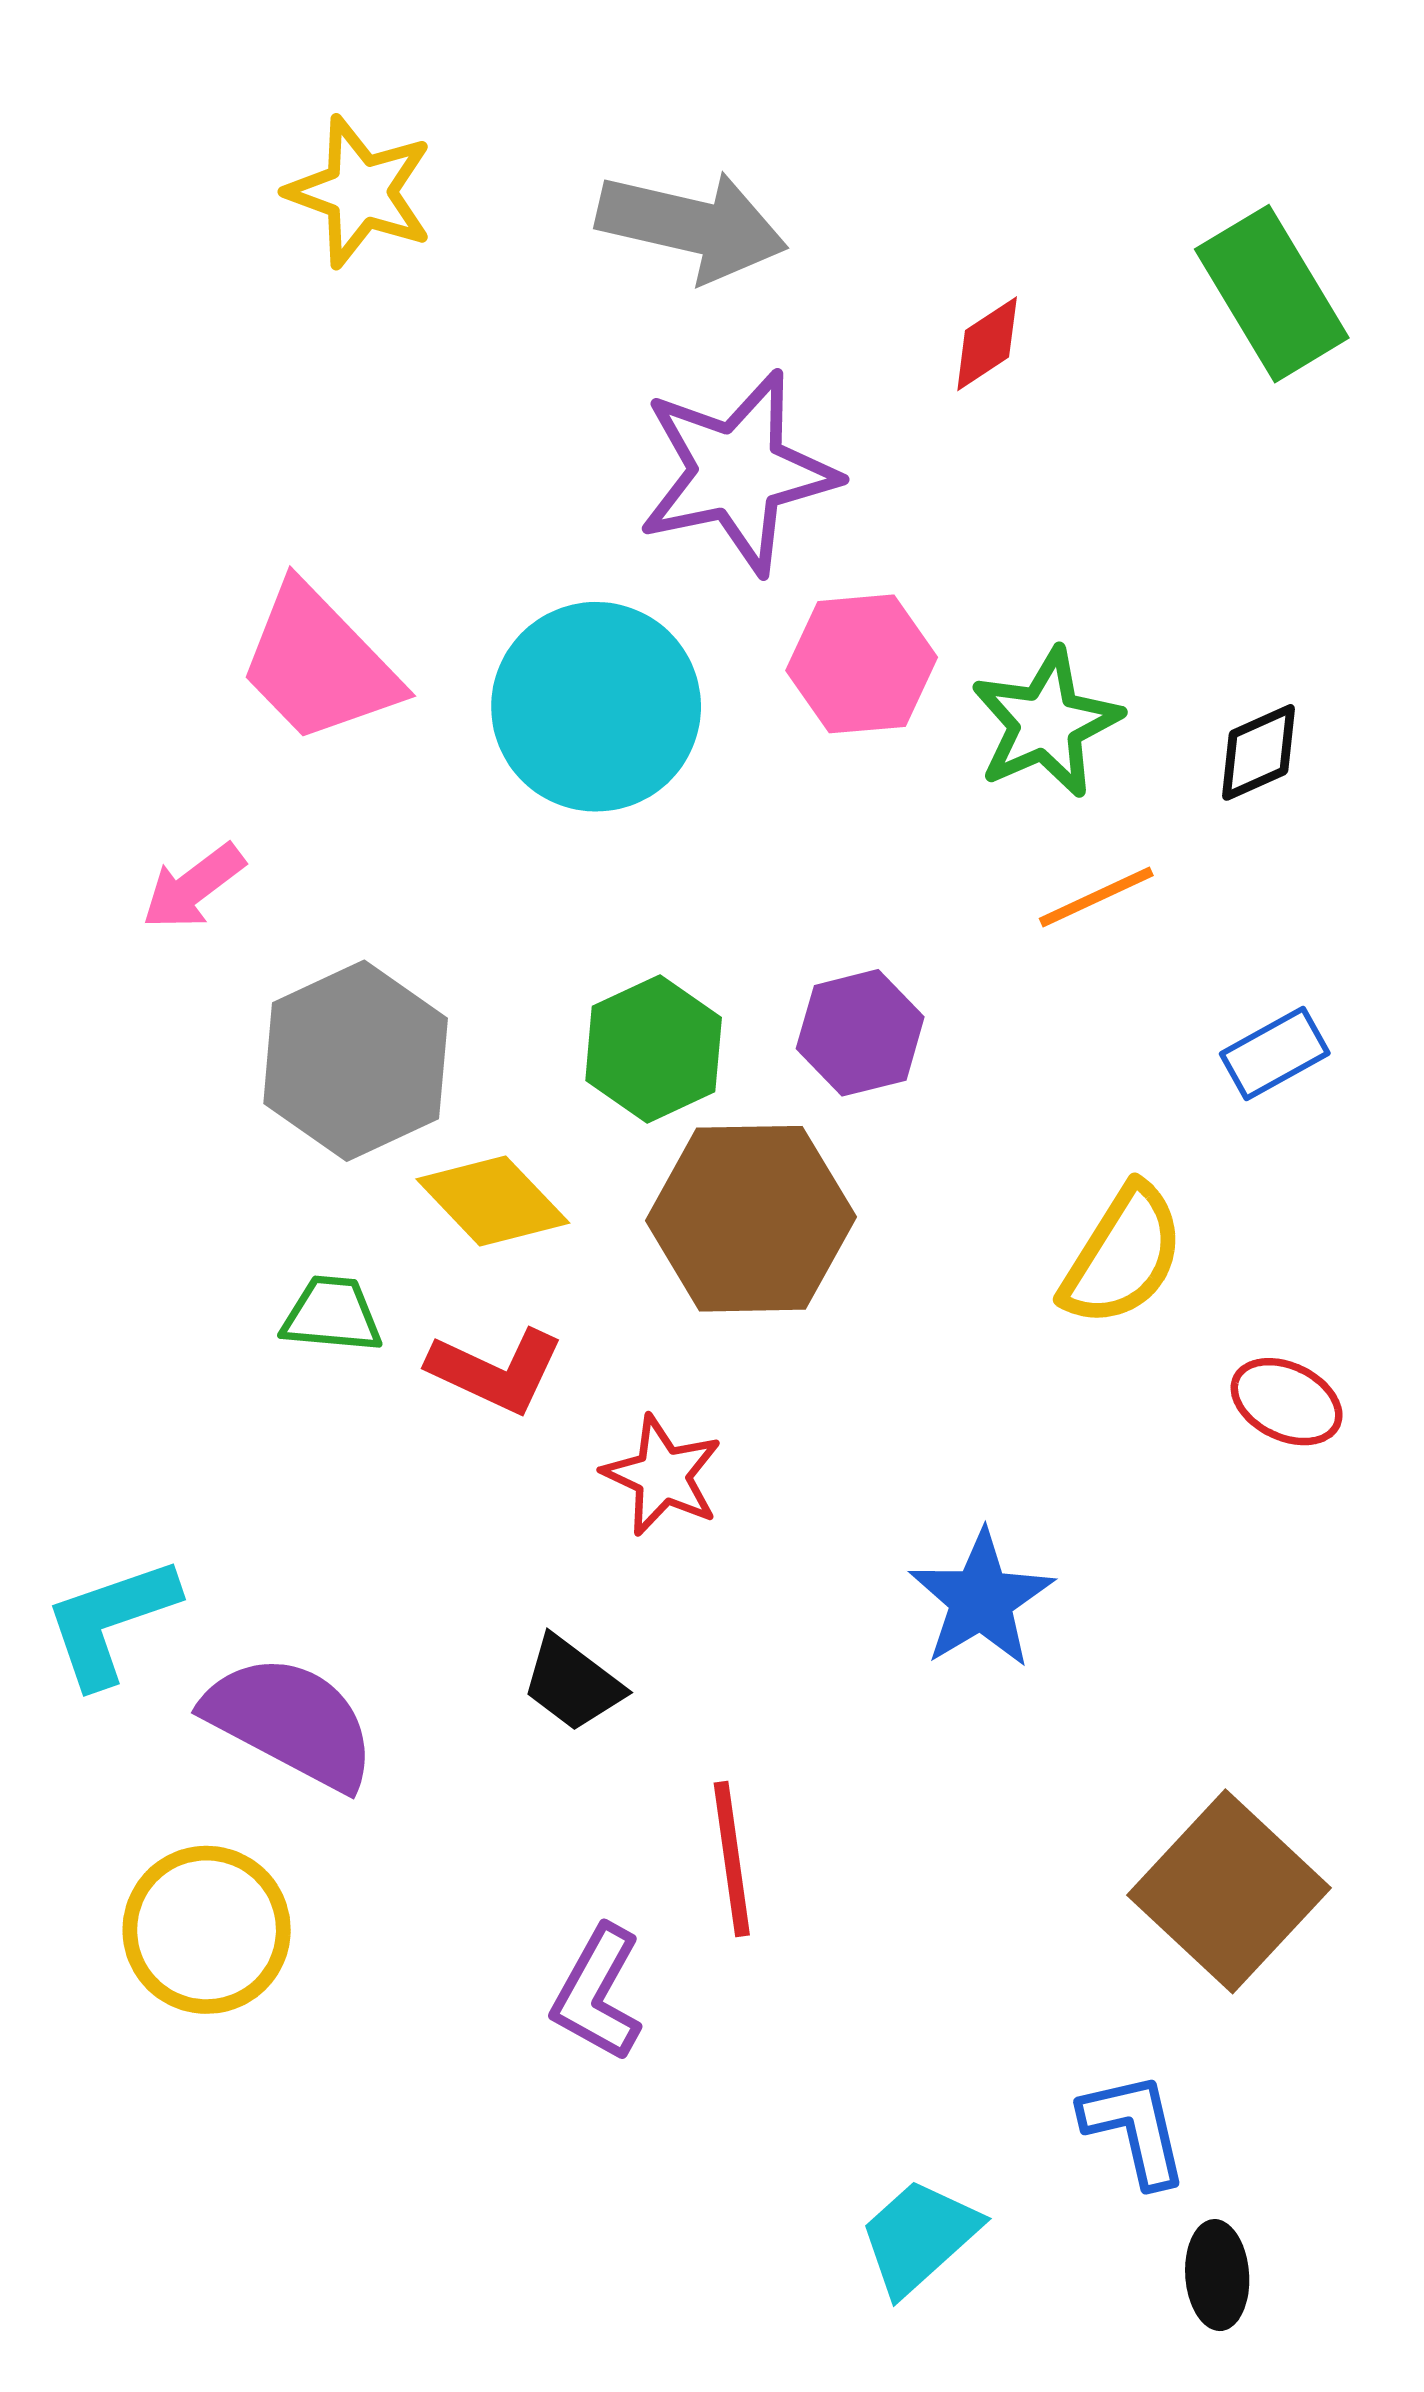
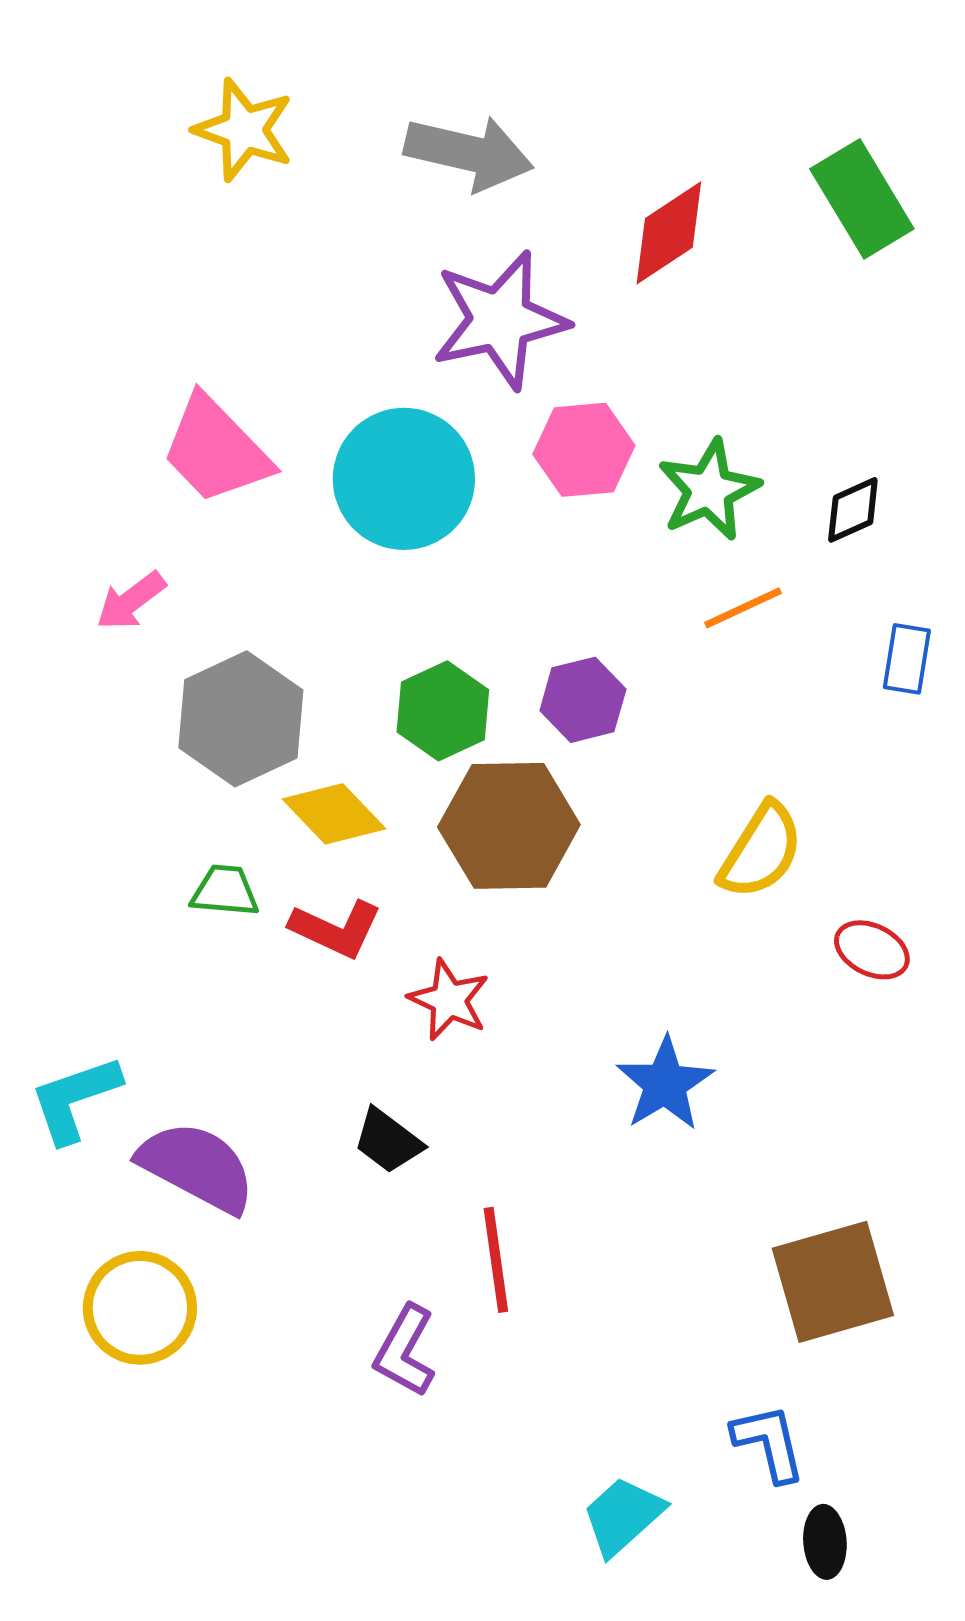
red diamond: (987, 344) -> (669, 233), size x1.6
blue rectangle: (1275, 1053) -> (907, 659), moved, turned -52
brown square: (1229, 1891) -> (833, 1282), turned 31

